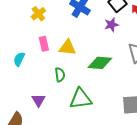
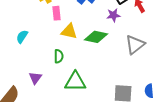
pink rectangle: (44, 44) -> (56, 13), moved
green diamond: (100, 63) -> (96, 37), moved

